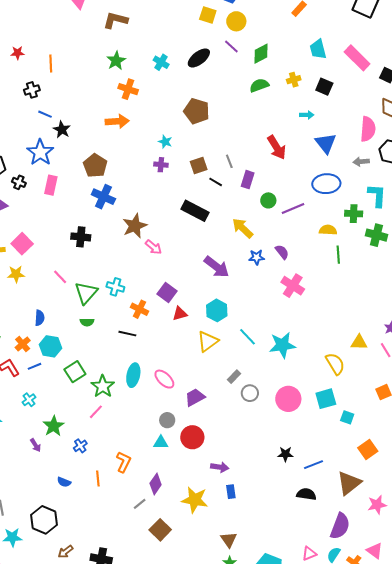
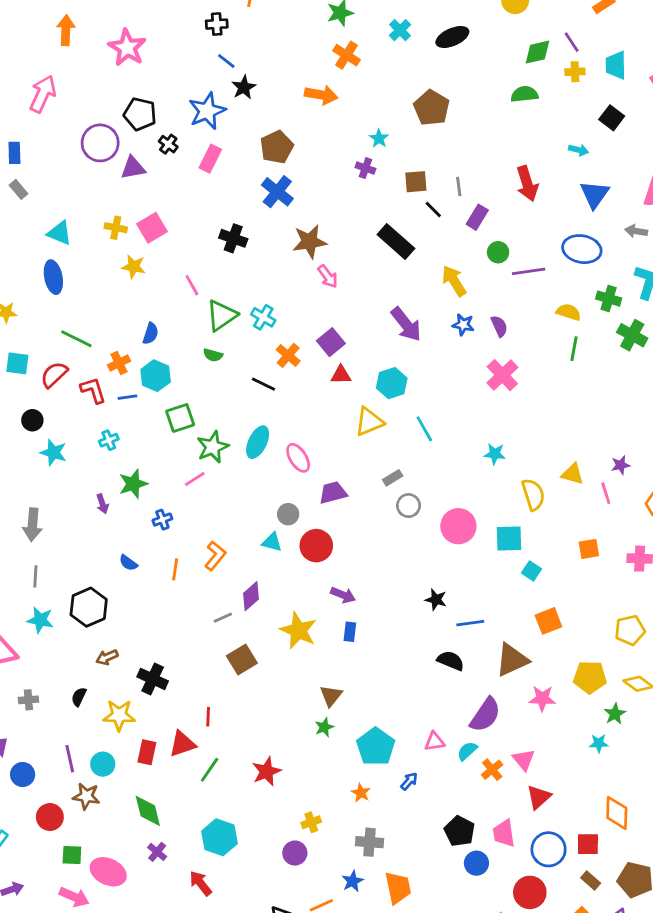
purple line: (231, 46) -> (572, 42), moved
yellow cross: (294, 80) -> (575, 72), moved
cyan star: (282, 345) -> (495, 454), moved, size x0.6

